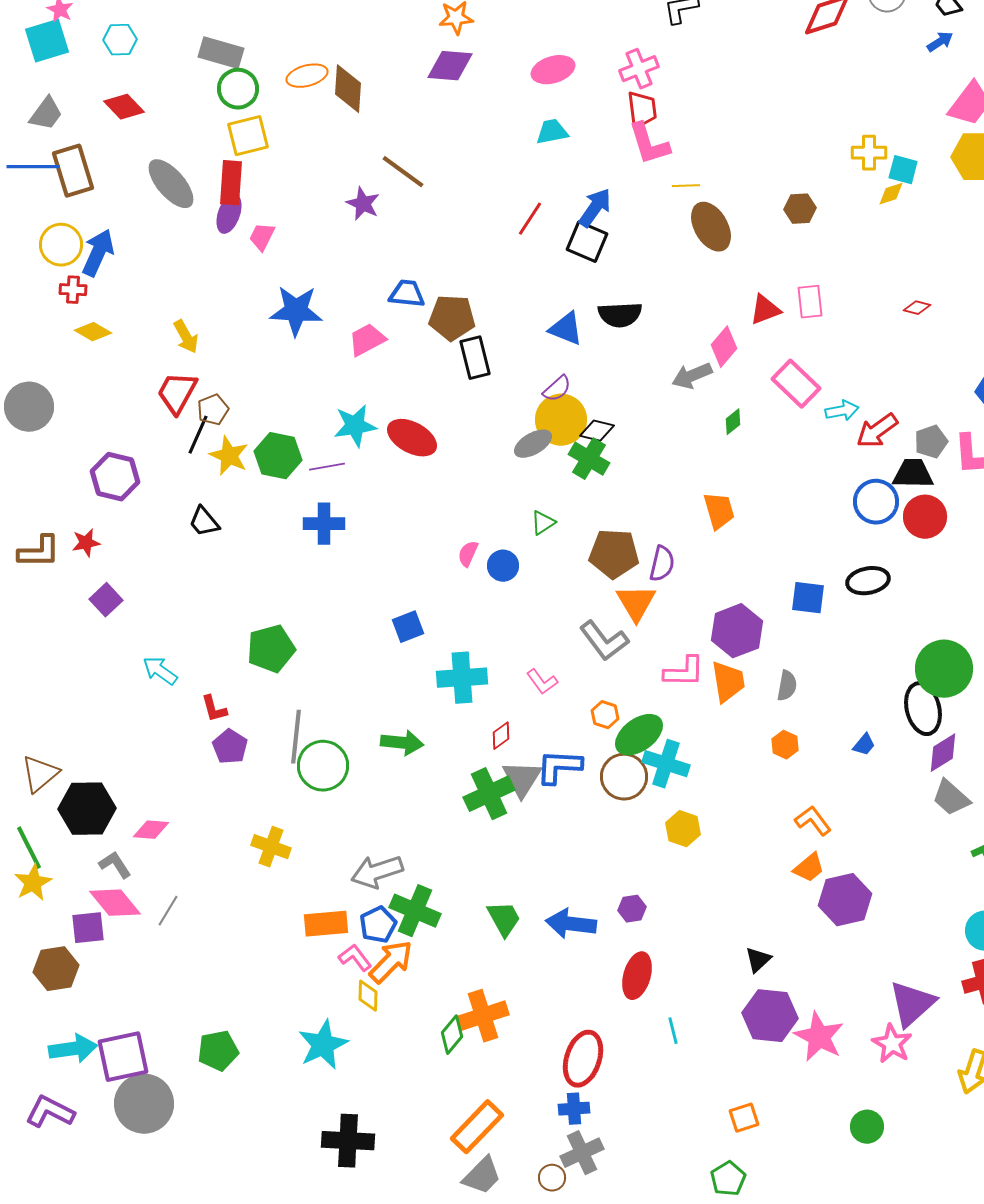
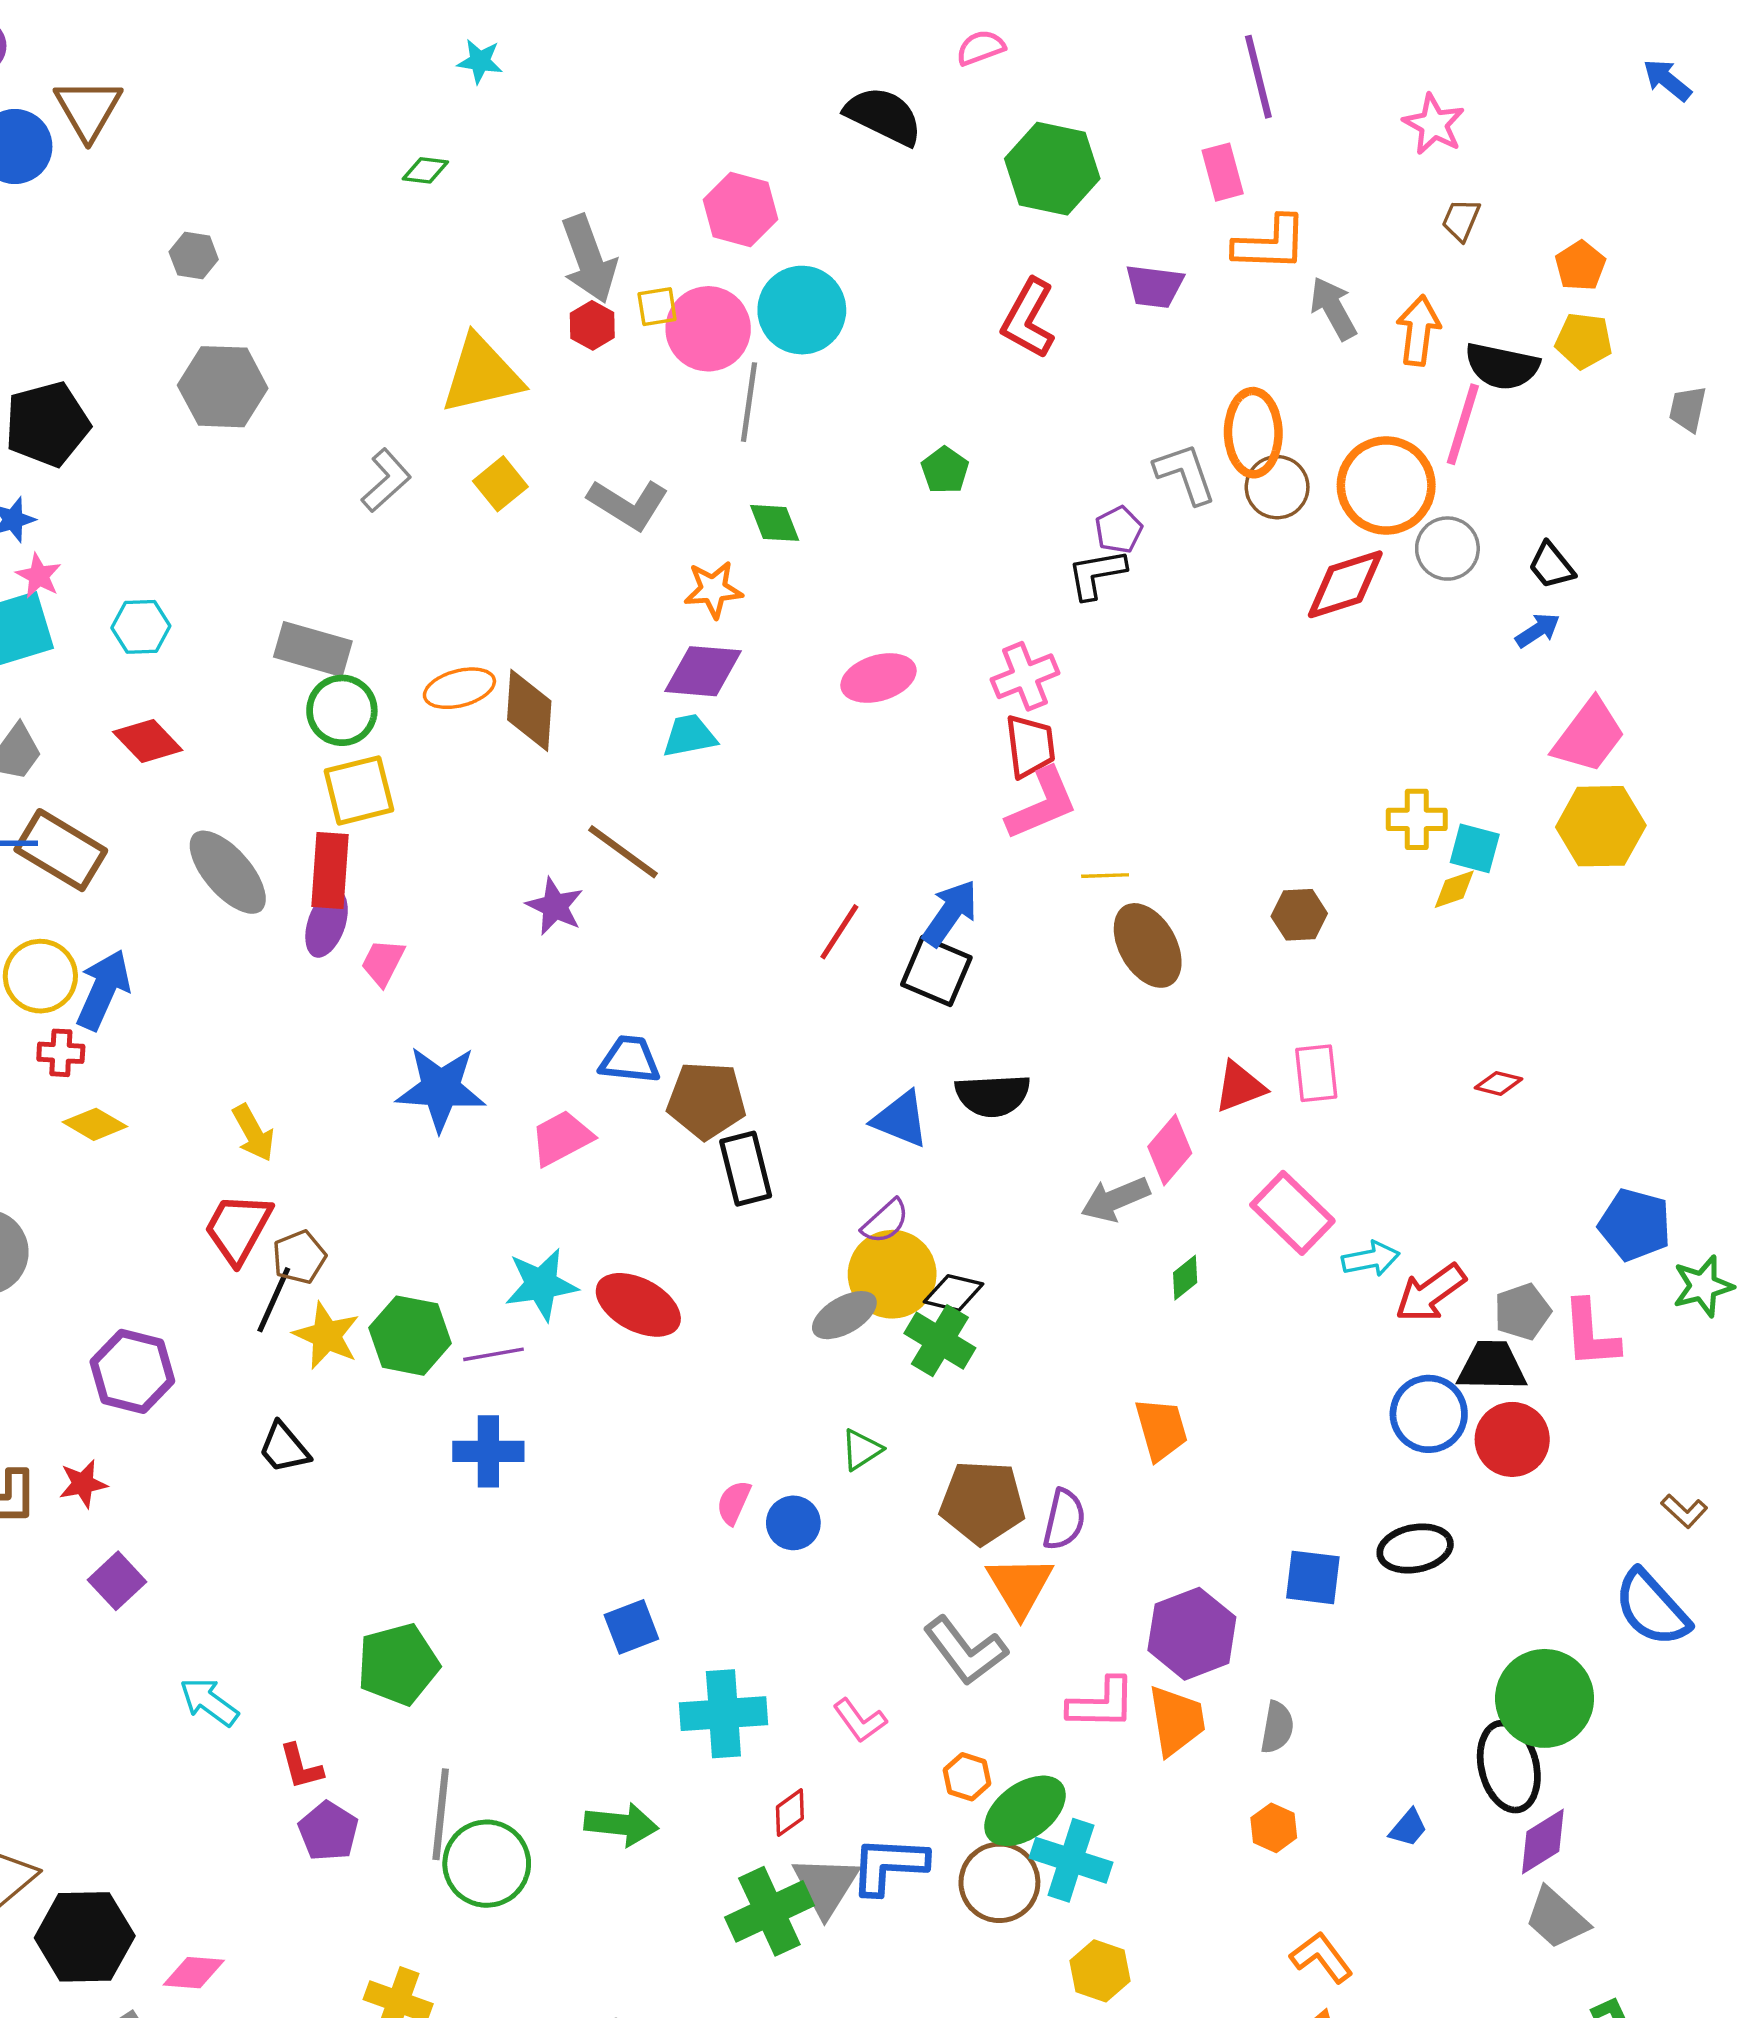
cyan trapezoid: (552, 132) -> (689, 736), moved
pink L-shape: (649, 144) -> (1042, 804), turned -96
brown rectangle: (73, 171) -> (61, 850), turned -42

